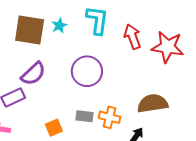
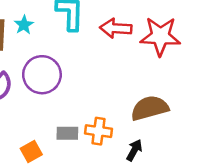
red arrow: (133, 37) -> (116, 28), turned -60
purple circle: (87, 71) -> (42, 75), moved

